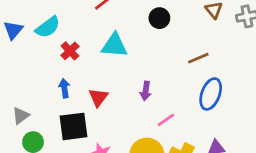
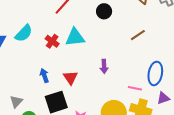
red cross: (70, 51) -> (52, 41), moved
blue ellipse: (211, 94) -> (155, 73), moved
pink line: (166, 120) -> (135, 88), moved, turned 56

